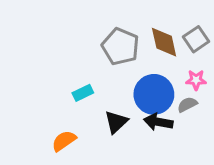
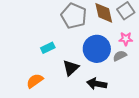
black arrow: (158, 122) -> (97, 84), moved

